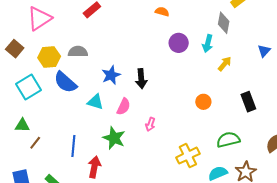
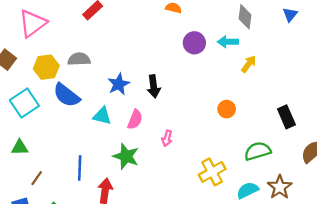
cyan arrow: (208, 44) -> (228, 42), turned 78
blue triangle: (264, 51) -> (290, 15), moved
black rectangle: (248, 102) -> (286, 117), moved
brown line: (35, 143) -> (37, 178), moved

